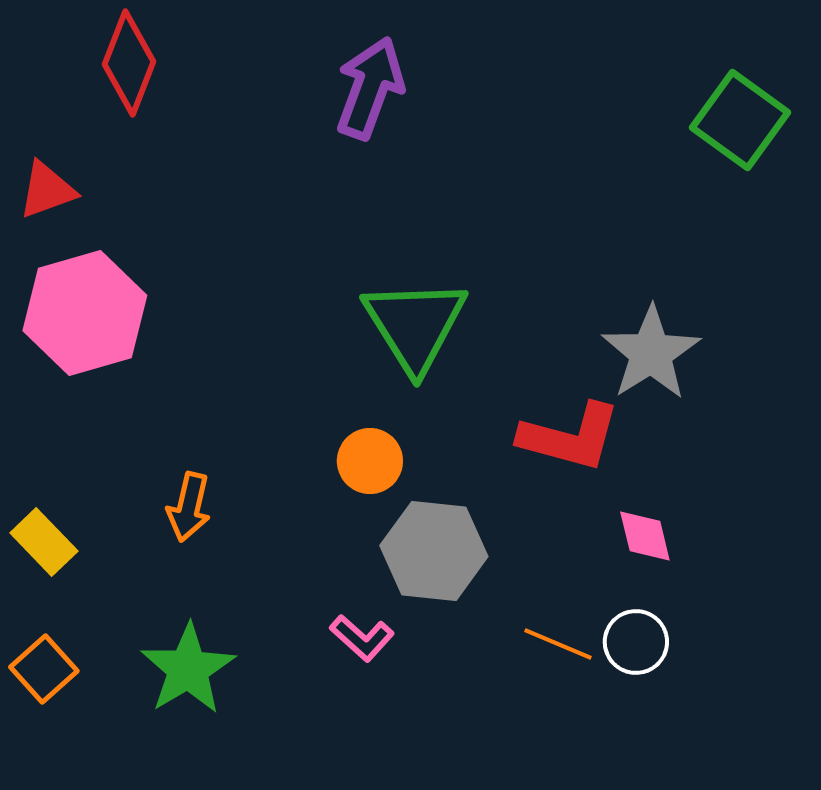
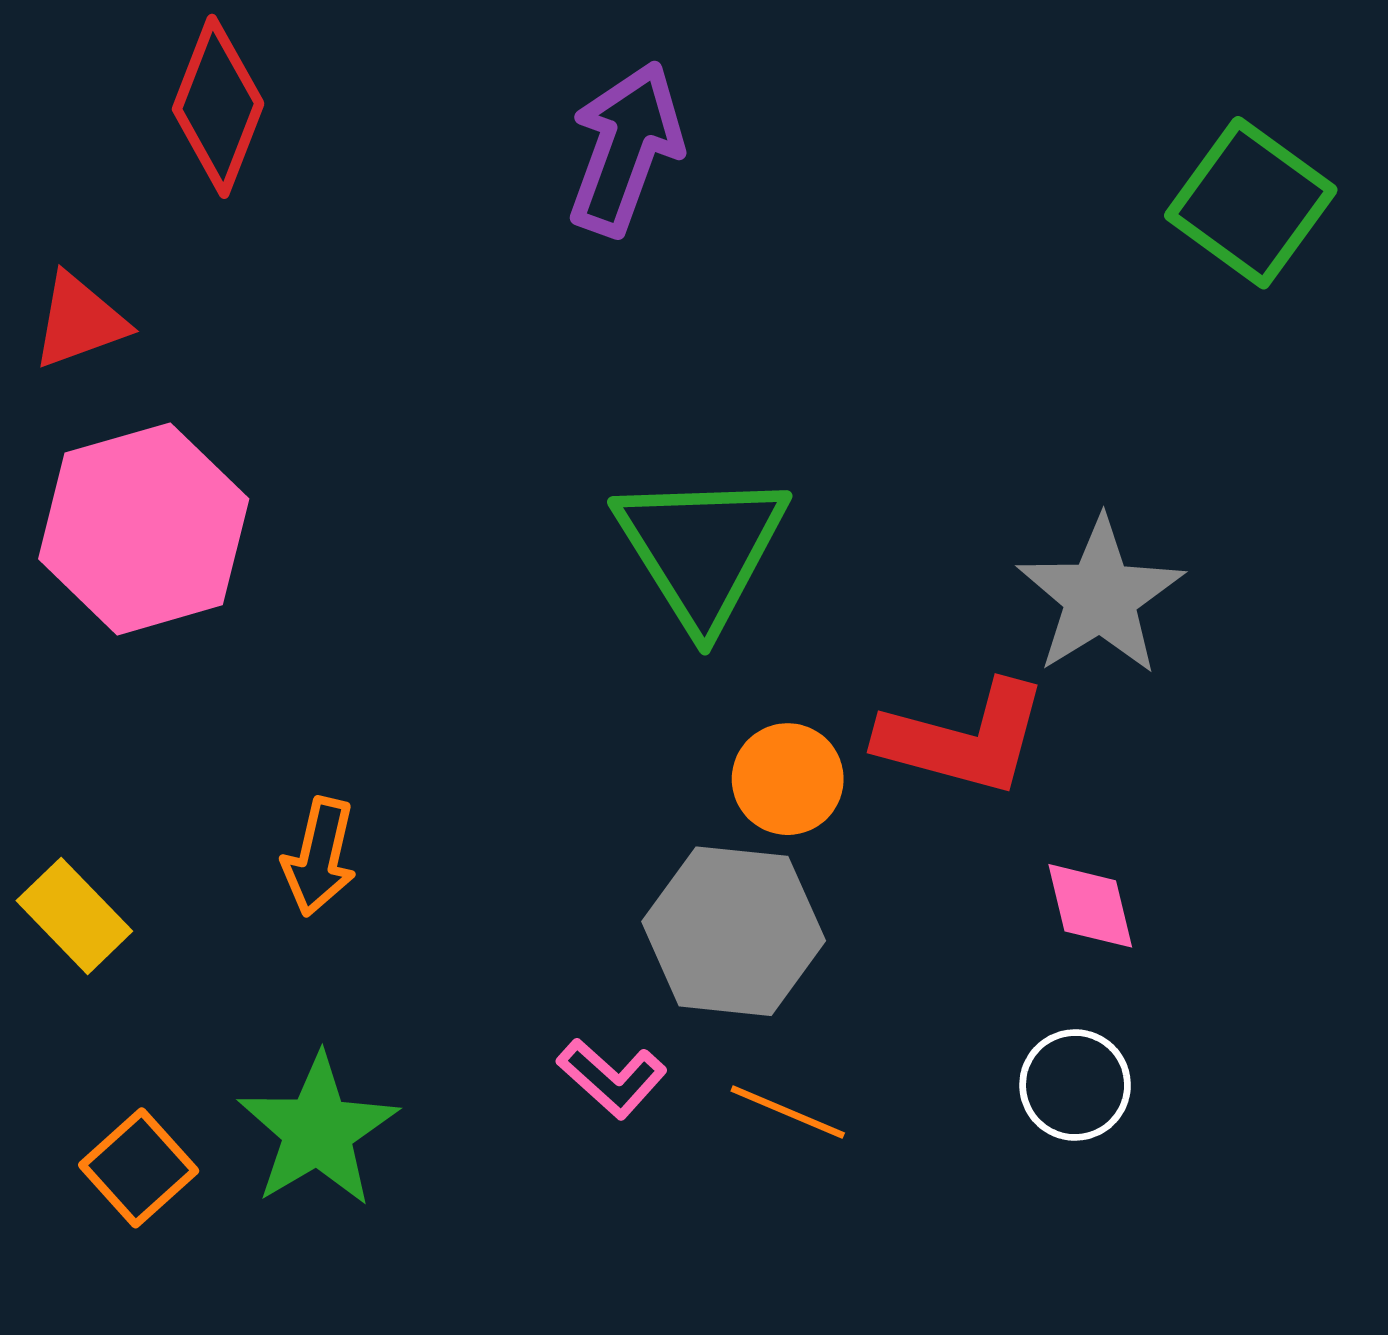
orange circle: (370, 461) -> (788, 779), moved
orange line: (558, 644) -> (788, 1112), moved
orange square: (44, 669) -> (139, 1168), moved

